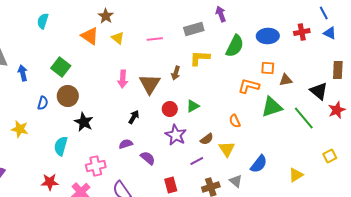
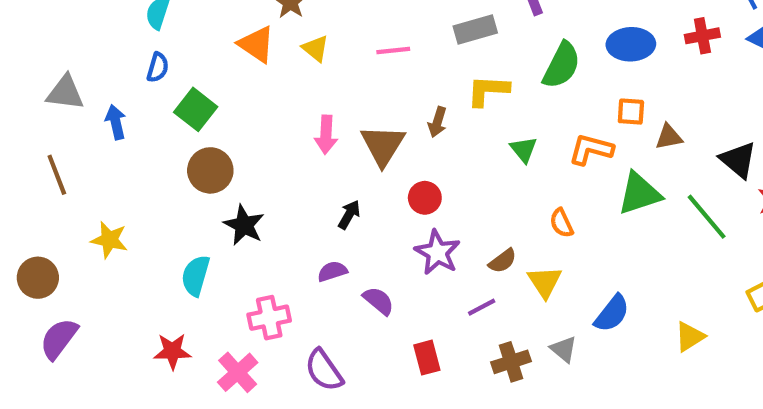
blue semicircle: (43, 103) -> (158, 67), moved
green triangle: (193, 106) -> (524, 149), moved, turned -40

